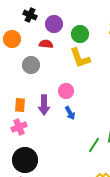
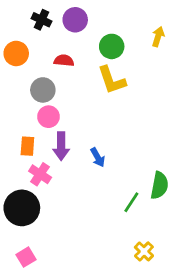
purple circle: (54, 24) -> (75, 20), moved
pink circle: (66, 91) -> (48, 117), moved
pink cross: (19, 127) -> (40, 174), moved, turned -35
black circle: (25, 160) -> (22, 208), moved

